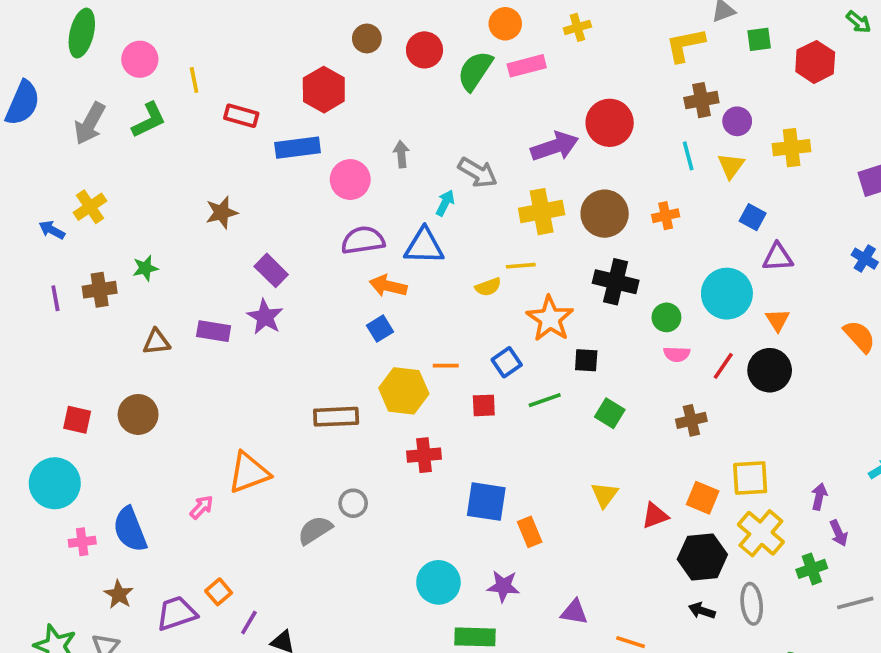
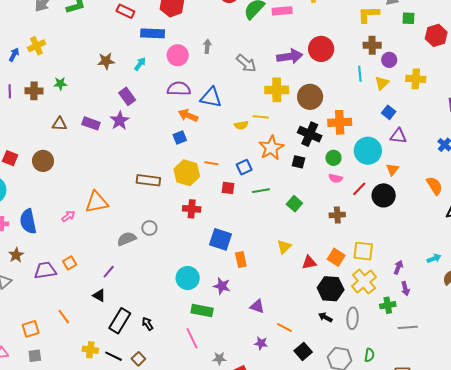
cyan arrow: (445, 203) -> (140, 64), moved
orange cross: (666, 216) -> (340, 122), moved, size x1.6
blue arrow: (52, 230) -> (14, 55), turned 80
black square: (586, 360) -> (299, 162), moved
purple line: (249, 622) -> (109, 272), moved

